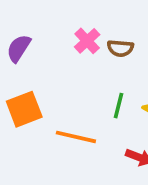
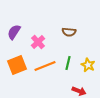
pink cross: (87, 41) -> (38, 42), moved
orange line: (76, 137) -> (45, 66), moved, turned -35

